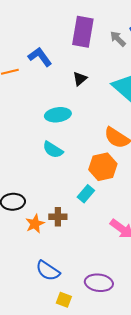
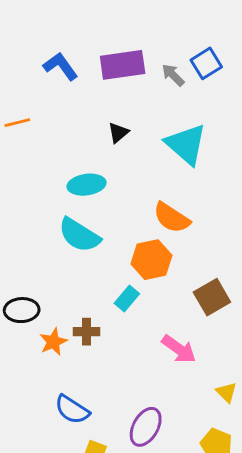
purple rectangle: (83, 32) -> (123, 65), turned 72
blue L-shape: (40, 57) -> (61, 66), moved
cyan semicircle: (53, 150) -> (79, 235), size x1.4
purple ellipse: (99, 283) -> (146, 427), turned -68

